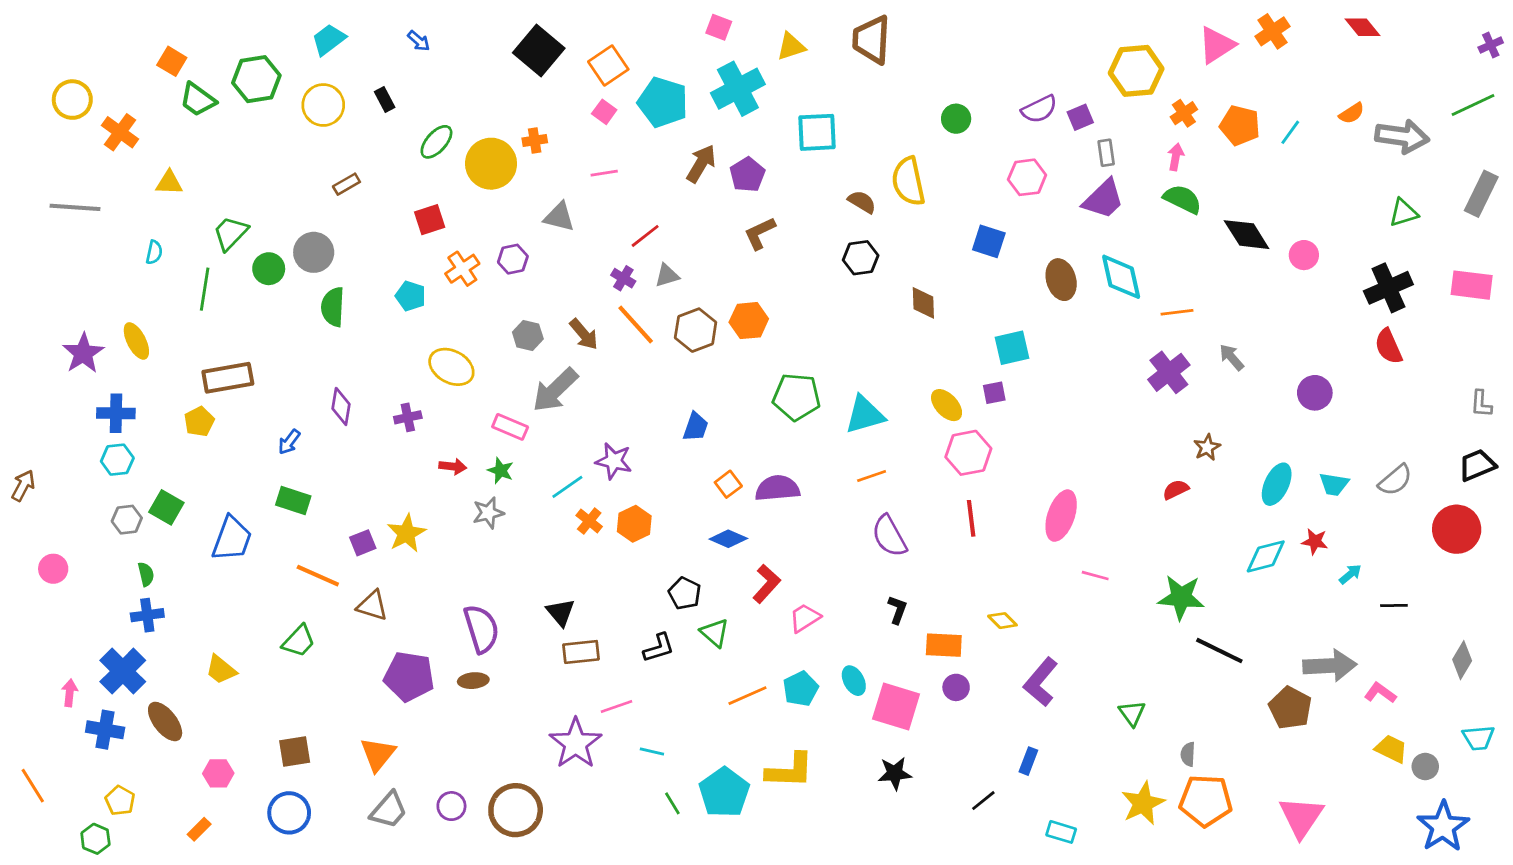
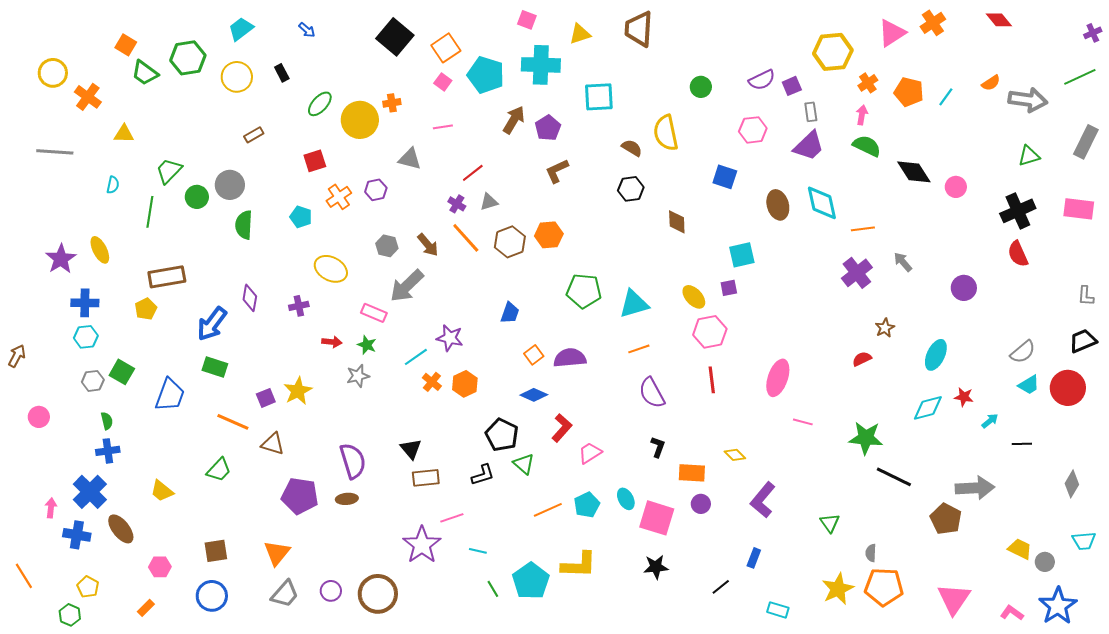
cyan cross: (738, 89) -> (541, 65), turned 30
blue arrow: (289, 442) -> (212, 324), size x1.8
cyan trapezoid: (1334, 484) -> (1029, 385), moved, turned -40
black pentagon: (685, 593) -> (502, 435), size x1.4
pink L-shape: (1380, 693) -> (1012, 613), moved

